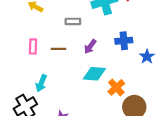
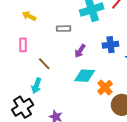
pink rectangle: (33, 46) -> (23, 45), moved
brown line: (58, 49) -> (44, 64), moved, turned 48

